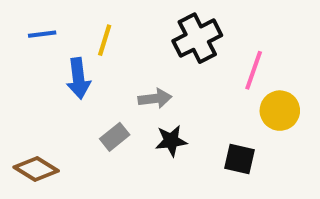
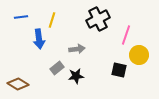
black star: (171, 141) -> (76, 76), moved
black square: (240, 159) -> (119, 70), moved

